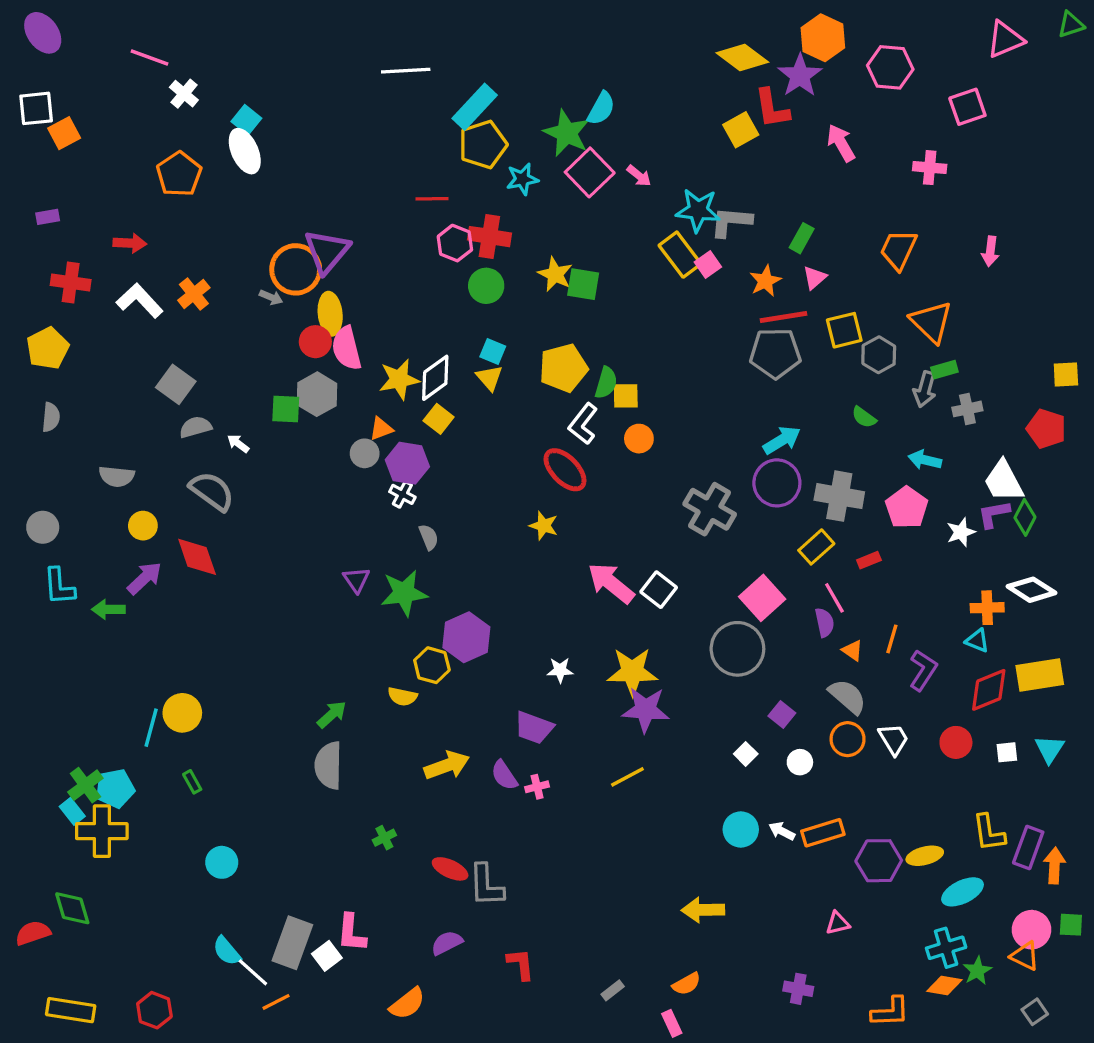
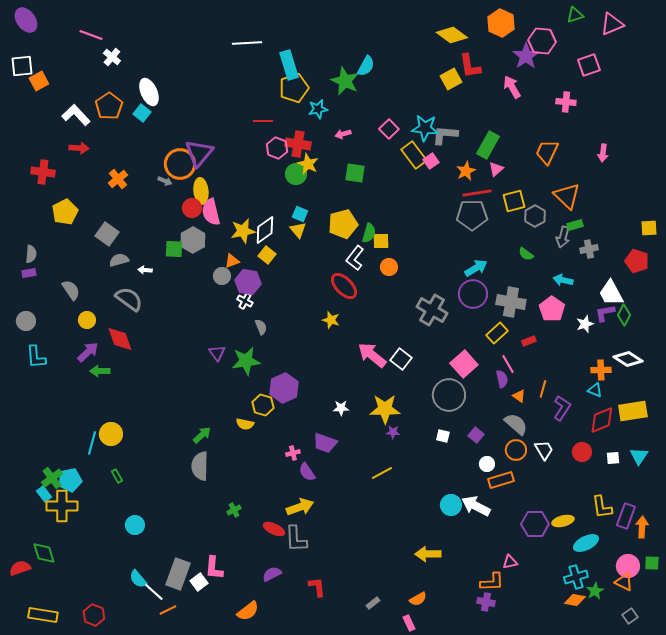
green triangle: (1071, 25) -> (575, 15), moved
purple star: (800, 76) -> (526, 56), moved
cyan rectangle: (475, 107) -> (289, 65), turned -60
cyan square: (246, 120) -> (142, 113), moved
pink square: (590, 172) -> (389, 129), moved, size x0.7
pink arrow: (639, 176) -> (343, 134), moved, turned 126
purple rectangle: (48, 217) -> (29, 273), moved
green rectangle: (802, 238) -> (488, 145), size x1.5
yellow star: (555, 274) -> (308, 164), moved
white L-shape: (140, 301) -> (76, 115), moved
yellow pentagon: (48, 348) -> (65, 212), moved
white arrow: (238, 443) -> (145, 270), turned -32
gray semicircle: (117, 476) -> (71, 290), turned -130
green arrow: (108, 609) -> (100, 371), moved
purple star: (646, 710) -> (393, 432), size x0.5
white square: (746, 754) -> (443, 436), moved, turned -32
yellow arrow: (447, 765) -> (300, 507), moved
pink cross: (537, 787) -> (293, 453), moved
white arrow: (782, 831) -> (476, 506), size x1.8
orange rectangle: (823, 833) -> (501, 480), moved
orange L-shape: (890, 1012) -> (492, 582), moved

